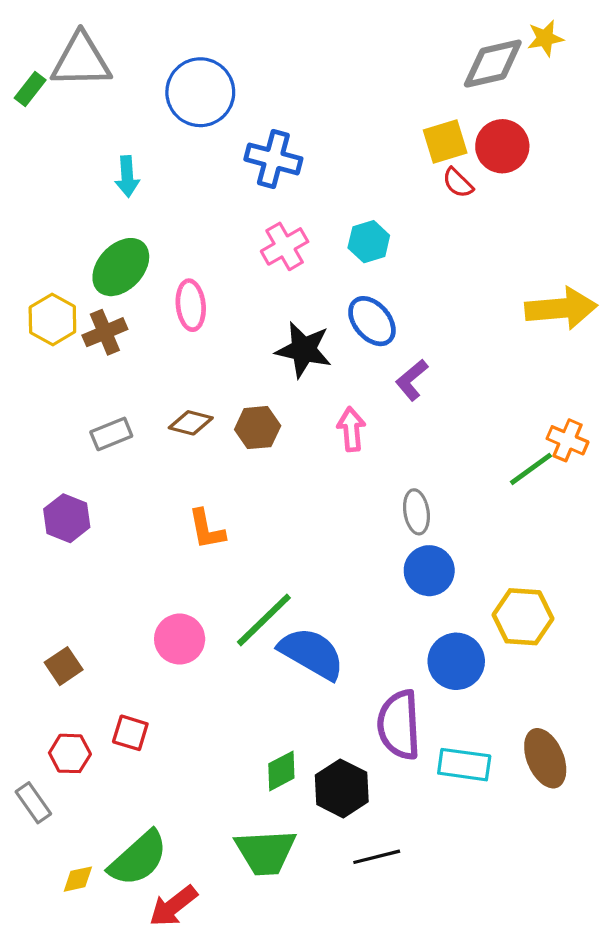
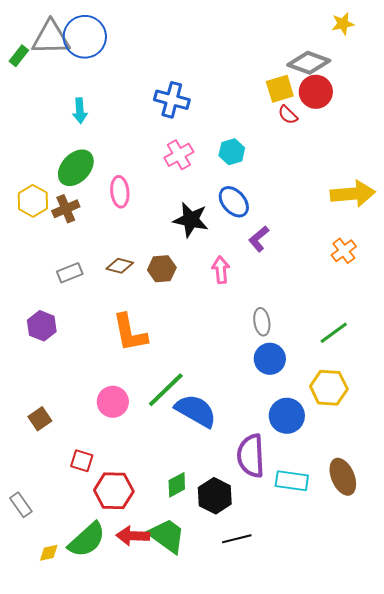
gray diamond: (493, 64) -> (309, 63), moved, turned 33
blue circle: (200, 92) -> (85, 37), moved
orange cross: (567, 440) -> (344, 251), moved, turned 30
green line: (531, 469) -> (334, 333), moved
orange L-shape: (207, 529) -> (130, 333), size x1.5
red hexagon: (70, 753) -> (114, 491), moved, size x1.5
green trapezoid: (265, 852) -> (167, 536), turned -141
red arrow: (173, 906) -> (133, 536), moved, turned 40

